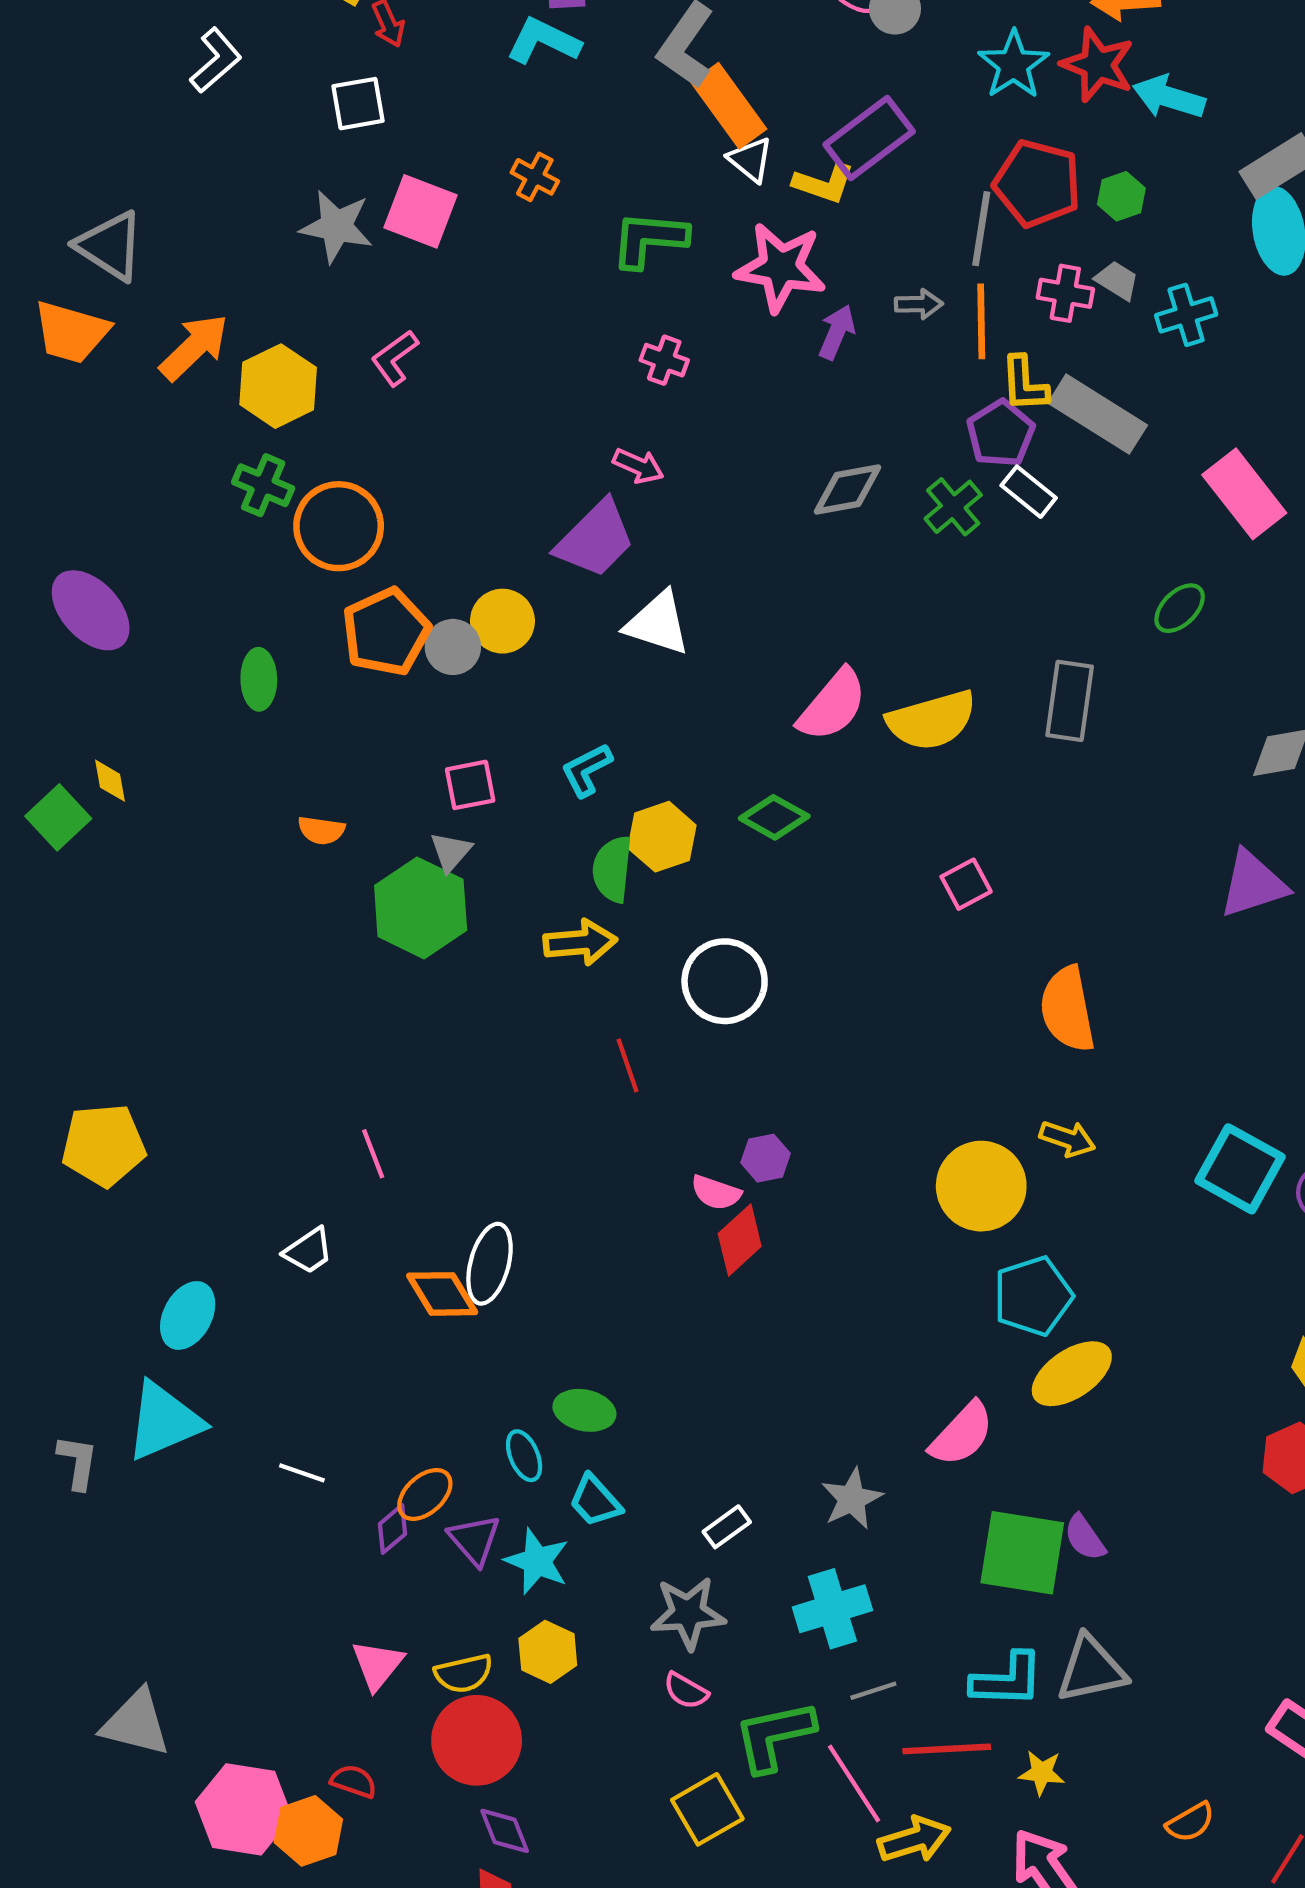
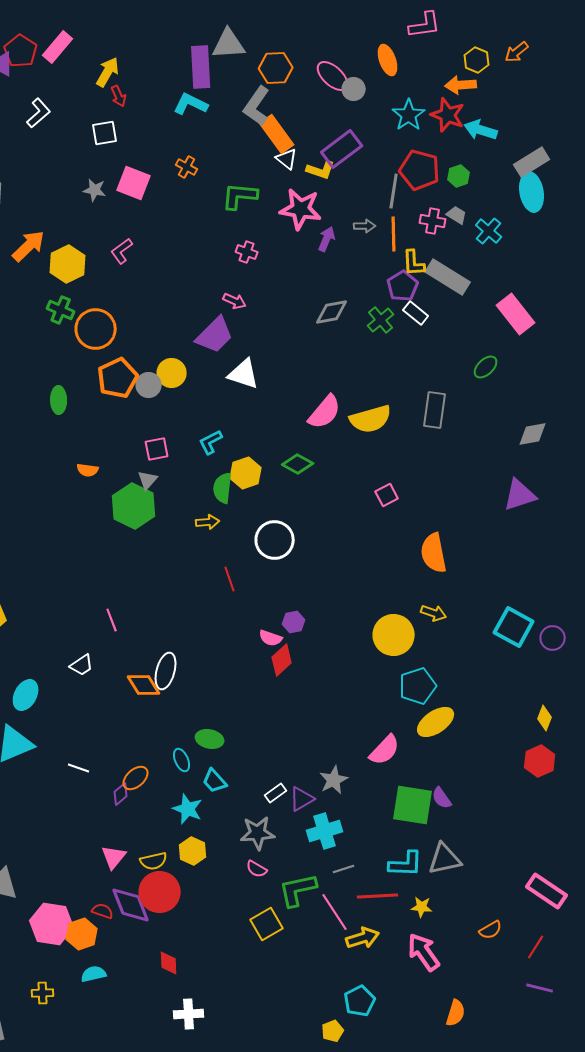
gray star: (336, 226) -> (95, 190), size x0.7
cyan cross: (1186, 315) -> (489, 231), turned -32
yellow arrow: (580, 942) -> (208, 522), size x0.7
purple triangle: (474, 1540) -> (302, 799), moved, turned 40
purple diamond: (505, 1831) -> (131, 905), moved, size x1.6

